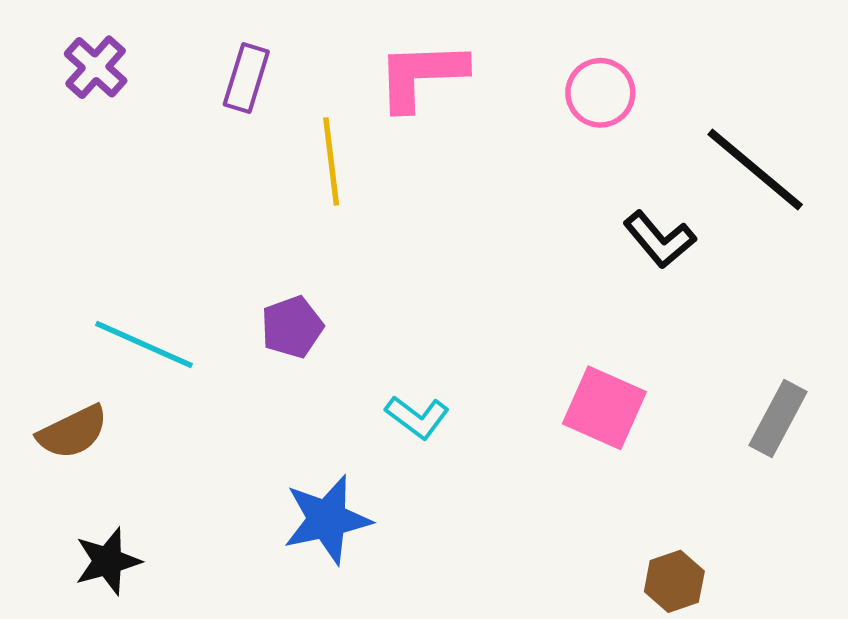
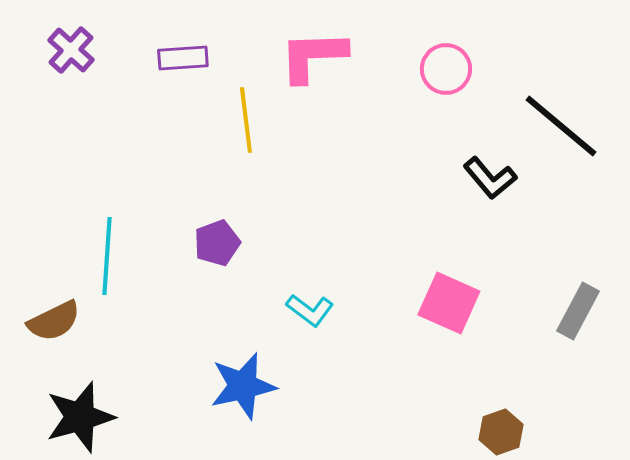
purple rectangle: (246, 78) -> (183, 58), turned 69
cyan line: (144, 344) -> (107, 256), turned 70
black star: (108, 561) -> (80, 417), size x1.4

